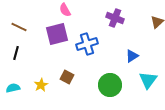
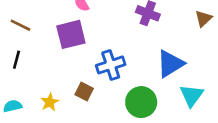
blue cross: (87, 44) -> (111, 65), moved
blue triangle: (132, 56) -> (170, 64), size x1.6

